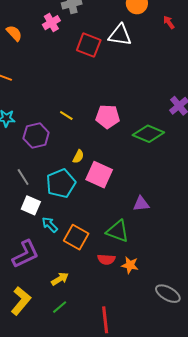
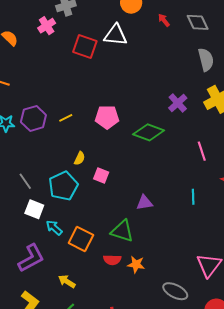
yellow line: (66, 116) -> (66, 118), turned -56
purple hexagon: (36, 136) -> (33, 118), moved
pink square: (99, 175) -> (101, 175), size x0.6
yellow arrow: (60, 279) -> (67, 281), turned -114

